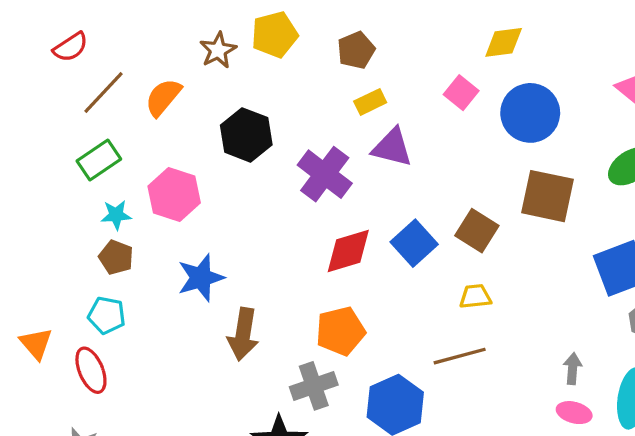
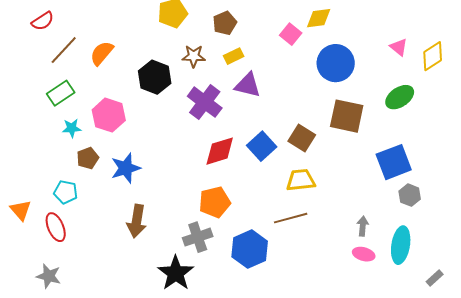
brown star: (218, 50) -> (194, 56), moved, turned 30
pink square: (461, 93) -> (291, 34), moved
brown pentagon: (116, 257) -> (88, 158), moved, turned 30
yellow trapezoid: (475, 296) -> (301, 180), size x1.4
brown arrow: (243, 334) -> (137, 221), moved

